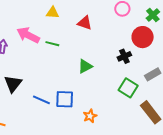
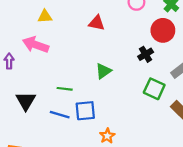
yellow triangle: (53, 13) -> (45, 16), moved
green line: (52, 44) -> (65, 89), moved
orange star: (90, 116) -> (107, 136), moved

